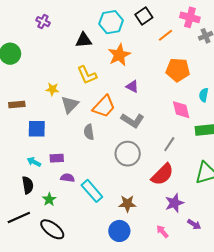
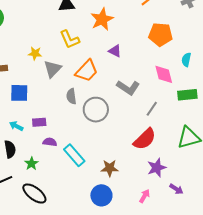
gray L-shape: (132, 120) -> (128, 88), moved
gray circle: (128, 154) -> (96, 110), moved
pink arrow: (162, 231) -> (145, 196), turned 72

